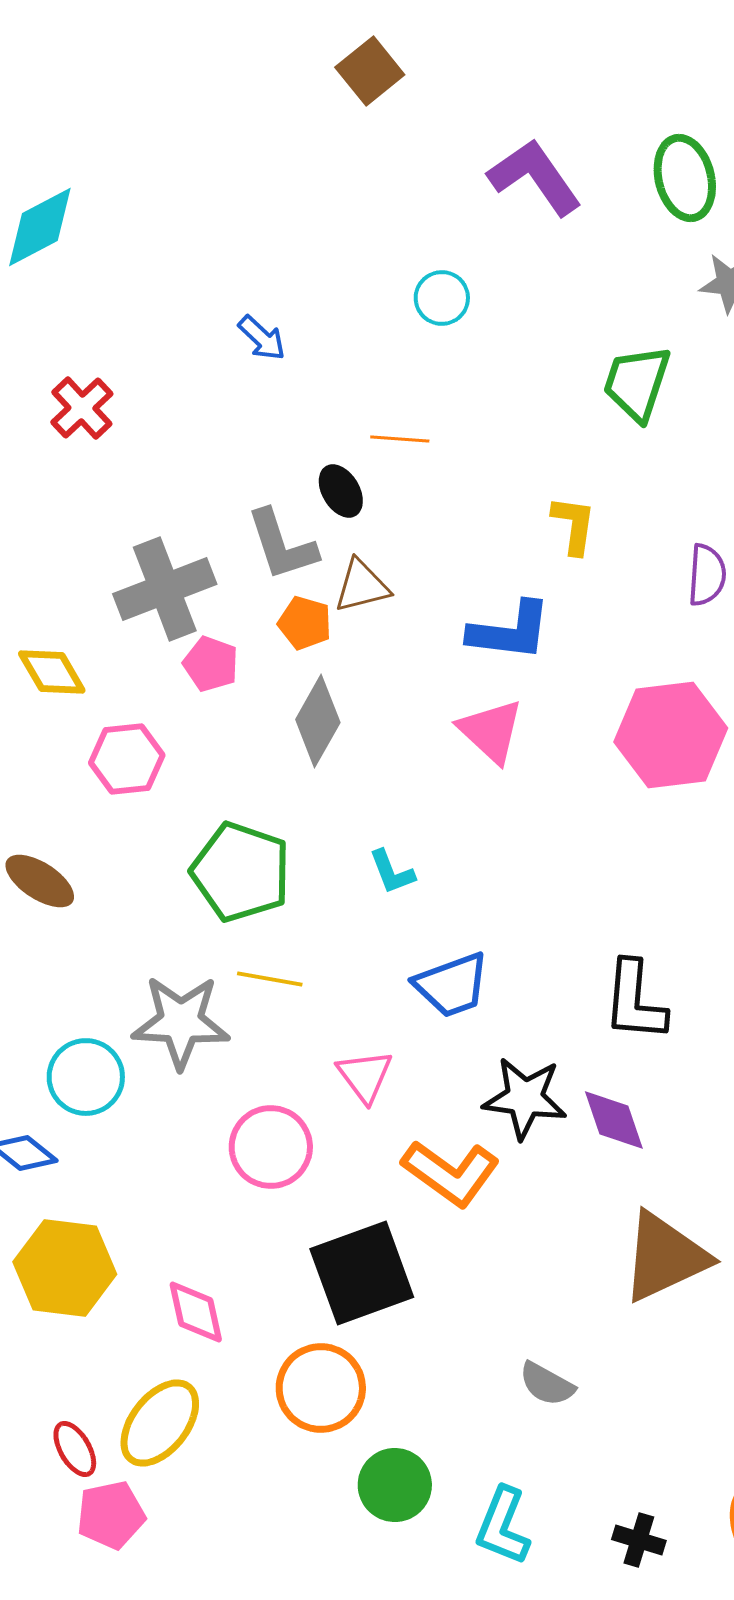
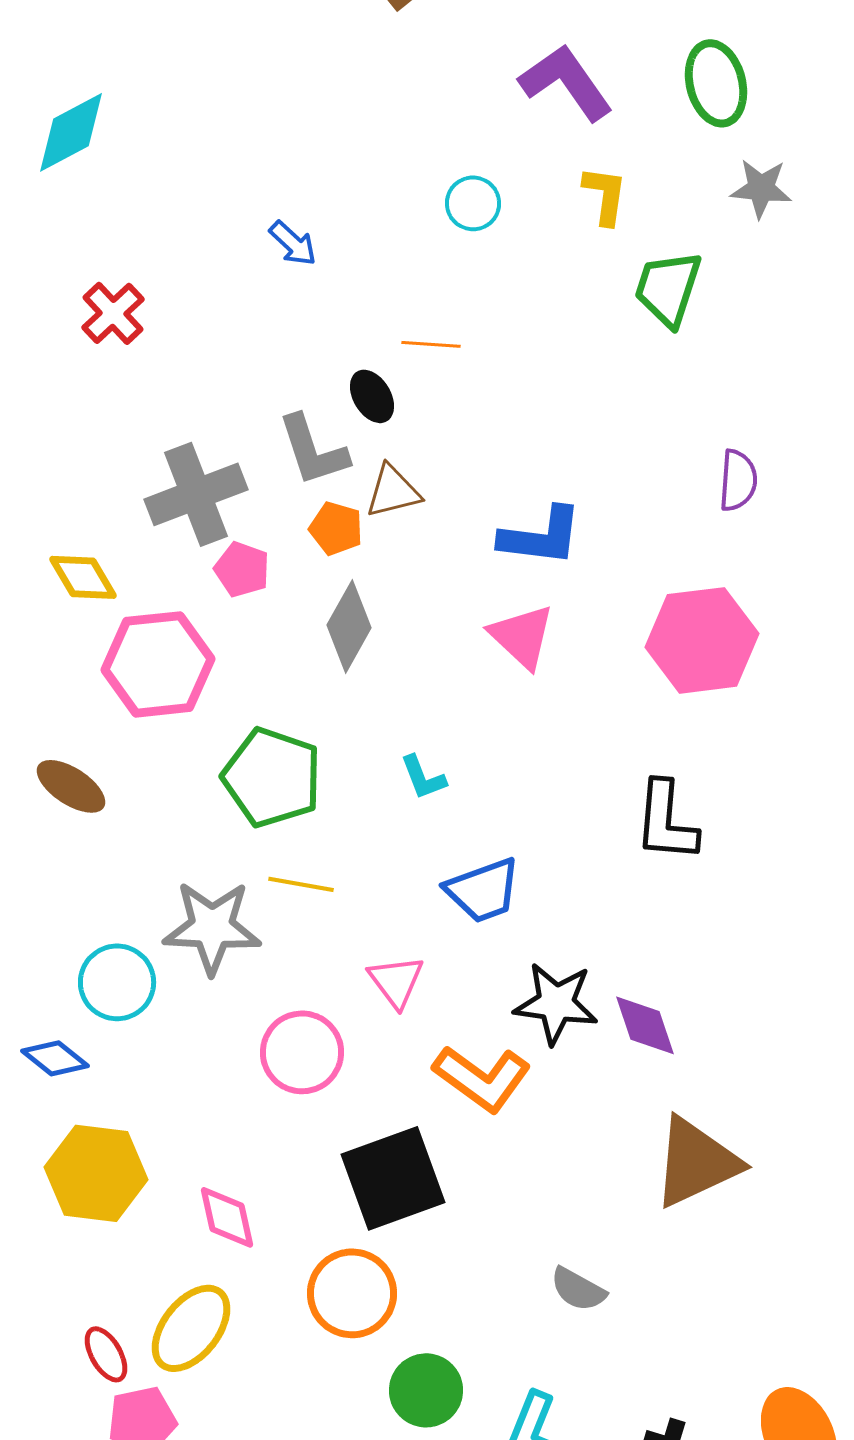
yellow L-shape: (574, 525) -> (605, 195), moved
pink hexagon: (127, 759) -> (158, 664), size x1.5
black L-shape: (635, 1001) -> (666, 821), moved

